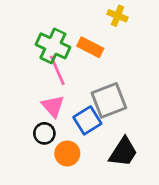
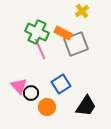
yellow cross: (118, 16) -> (82, 11), turned 32
gray square: (109, 100) -> (76, 44), moved
pink triangle: (53, 106) -> (19, 86), moved

